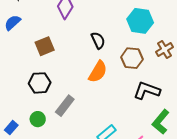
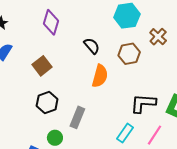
black L-shape: (147, 91) -> (143, 103), moved

